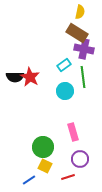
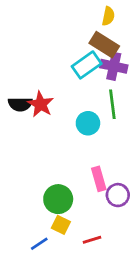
cyan rectangle: (64, 65) -> (87, 65), moved, size x1.5
purple circle: (80, 159) -> (118, 195), moved

